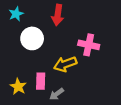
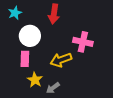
pink rectangle: (41, 81) -> (25, 59), moved
yellow star: (18, 87) -> (35, 80), moved

